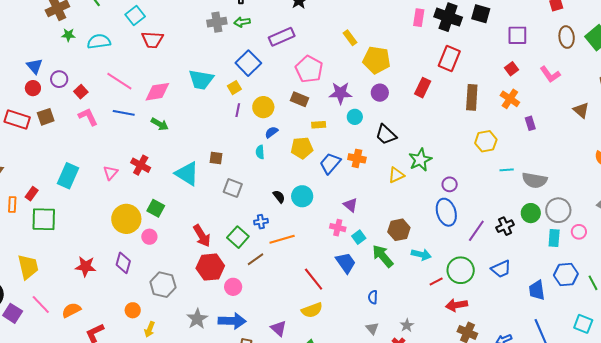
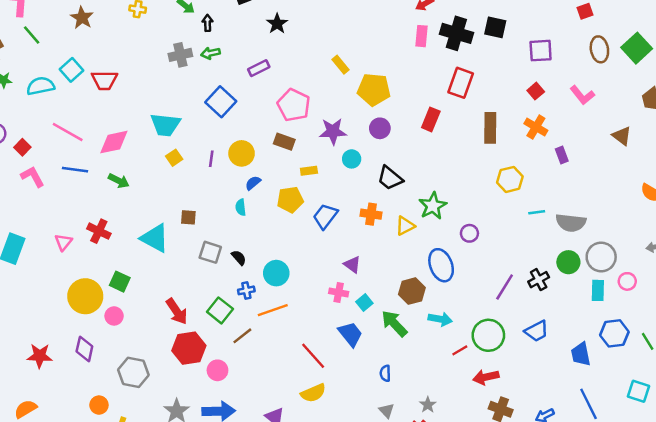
cyan square: (135, 16) -> (72, 70), moved
purple rectangle: (282, 37) -> (259, 68), size x0.7
yellow square: (234, 88) -> (174, 158), moved
orange cross: (357, 158) -> (371, 214), moved
cyan circle: (302, 196) -> (276, 273), moved
black semicircle: (279, 197) -> (239, 258), moved
blue ellipse: (446, 212) -> (441, 265), moved

